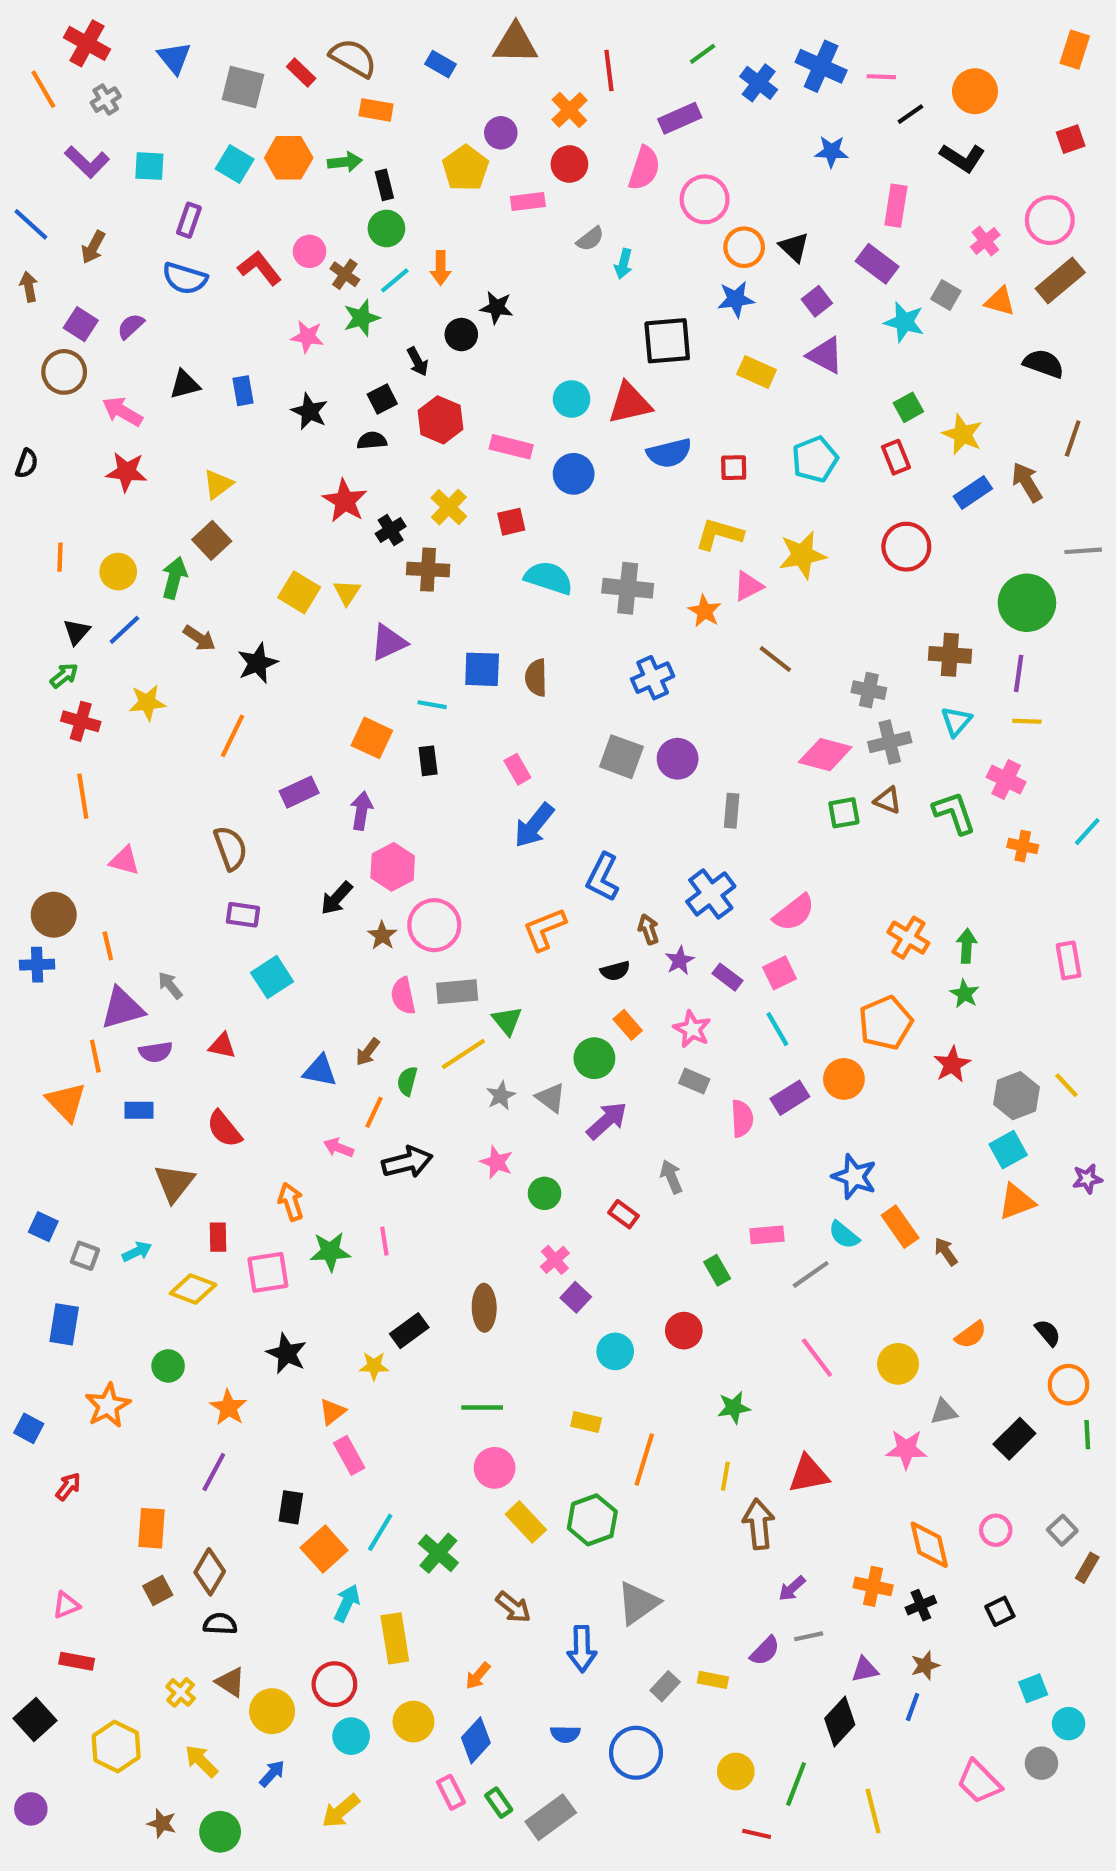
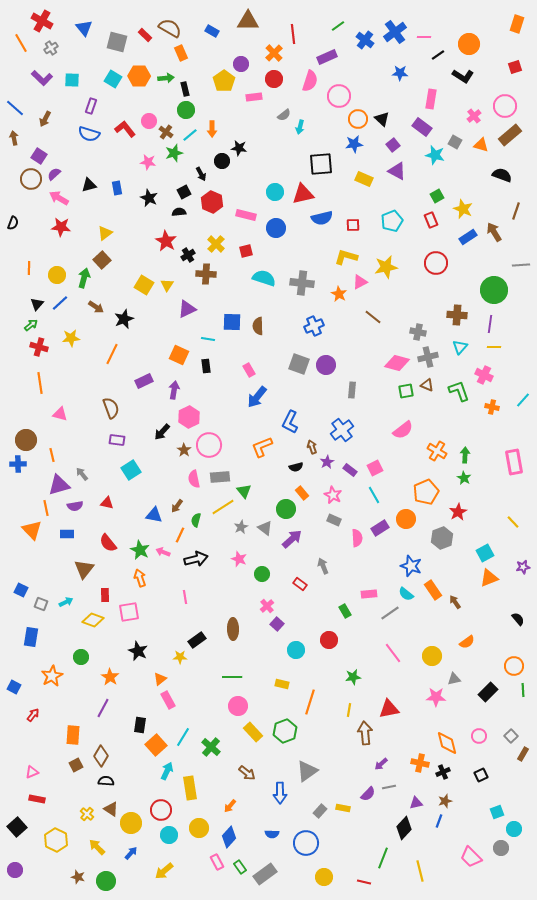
blue cross: (821, 66) -> (395, 32), turned 30
orange rectangle: (376, 110) -> (181, 53), turned 56
purple semicircle: (131, 326) -> (54, 174), moved
pink semicircle: (794, 913) -> (403, 430), moved
pink rectangle: (1069, 960) -> (514, 462), size x1.4
gray hexagon: (1017, 1096) -> (442, 538), moved
green star: (330, 1252) -> (140, 550), moved, turned 30
black semicircle: (1048, 1333) -> (518, 619), moved
yellow circle: (736, 1771) -> (324, 877), moved

